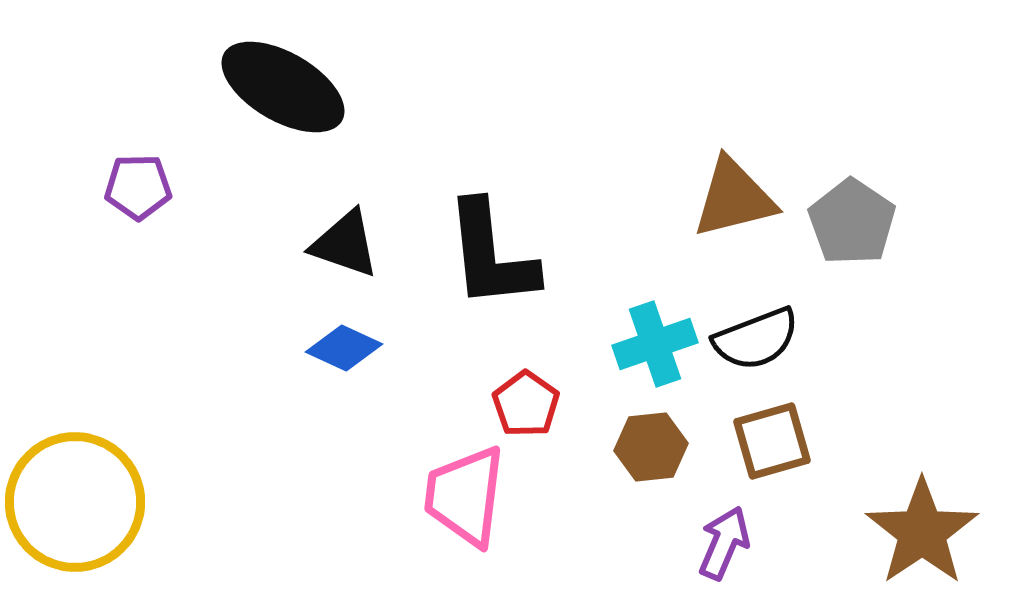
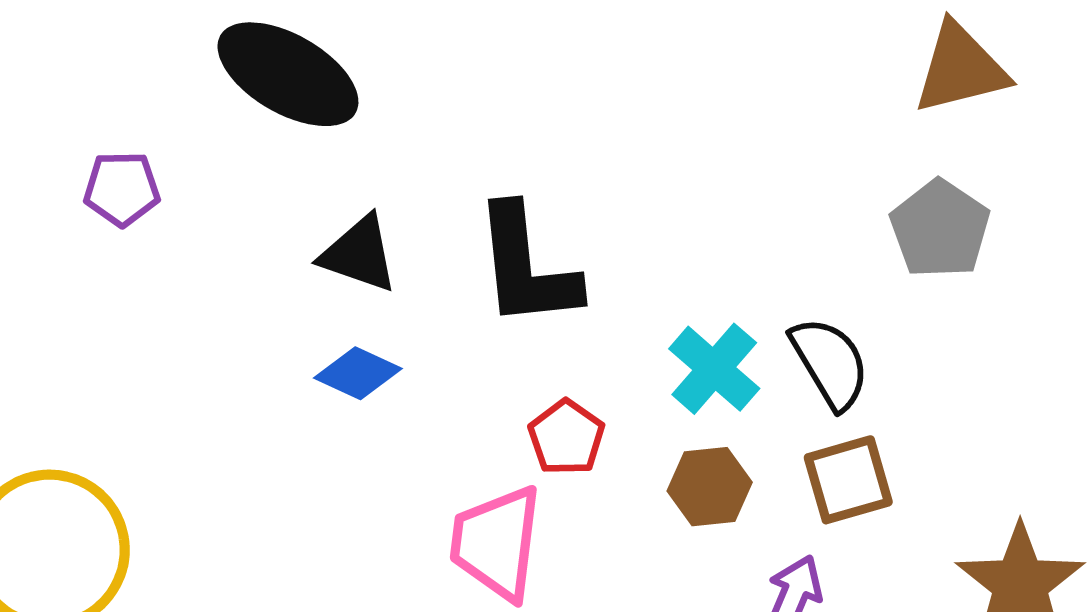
brown triangle: (734, 198) -> (961, 68), moved
black semicircle: (756, 339) -> (830, 363), turned -100
cyan cross: (655, 344) -> (714, 369), turned -30

